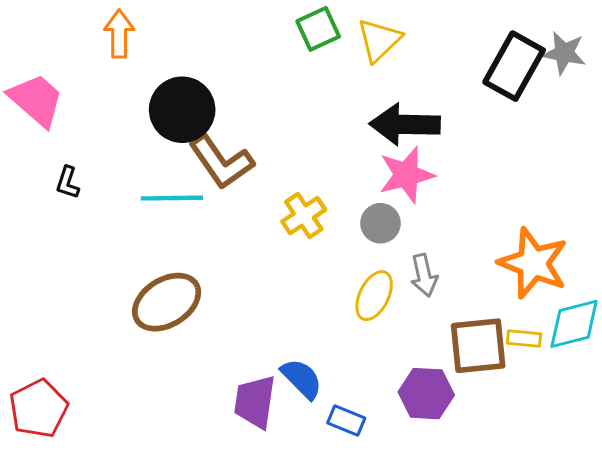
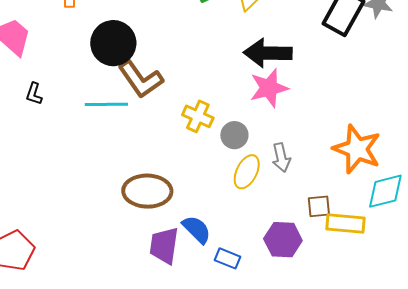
yellow cross: (304, 216) -> (198, 116), turned -32
gray circle: (380, 223) -> (234, 135), moved
brown ellipse: (167, 302) -> (147, 191), moved, turned 33
yellow rectangle: (524, 338) -> (345, 224), moved, size x1.6
brown square: (478, 346) -> (319, 206), size x0.6

